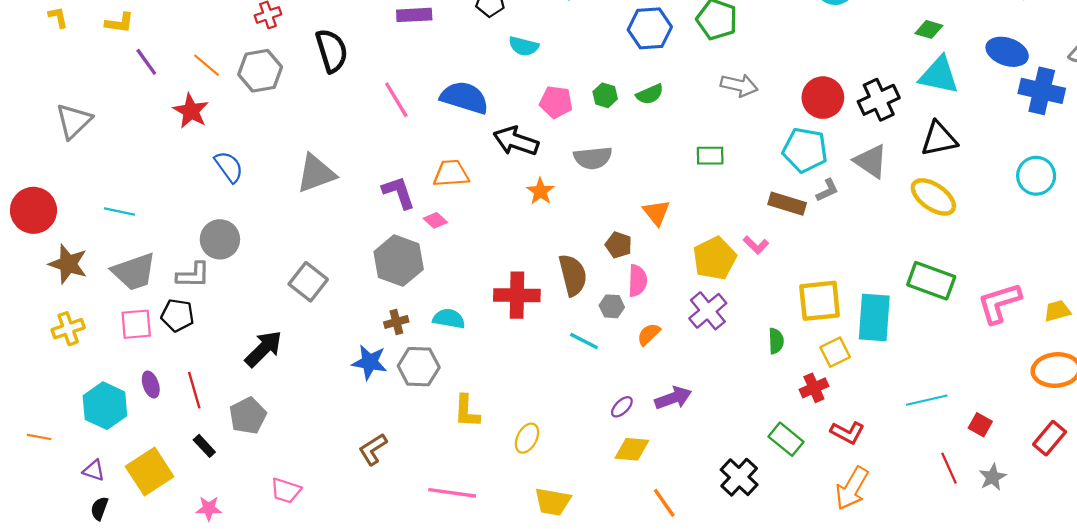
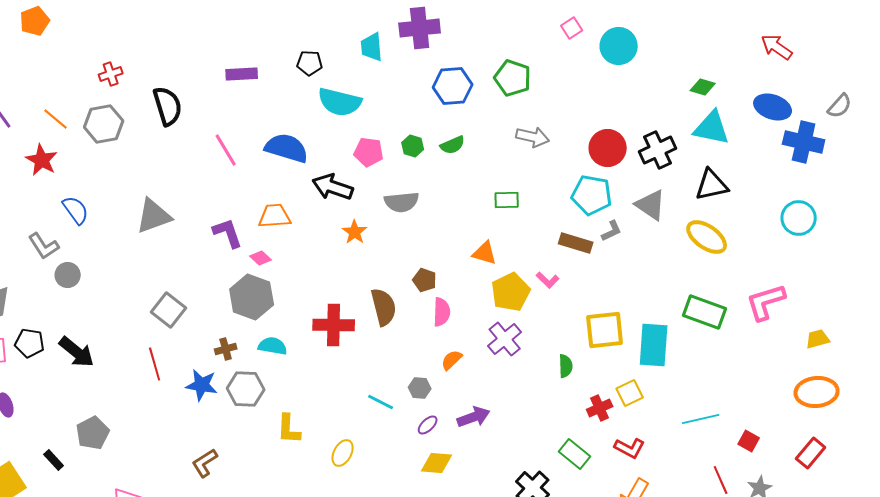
cyan semicircle: (524, 46) -> (340, 102), size x1.6
orange triangle: (657, 213) -> (485, 253), moved, turned -36
gray circle: (220, 239) -> (68, 275), size x0.7
gray hexagon: (399, 261) -> (252, 297), moved
gray L-shape: (193, 275) -> (44, 246), moved, turned 56
gray square: (308, 282) -> (169, 310), moved
pink L-shape: (999, 303) -> (766, 302), moved
gray hexagon: (612, 306) -> (420, 388), moved
cyan line: (584, 341) -> (381, 402), moved
black arrow: (263, 349) -> (77, 352), moved, turned 84
yellow square: (835, 352) -> (630, 393), moved
red line: (194, 390) -> (155, 364), moved

